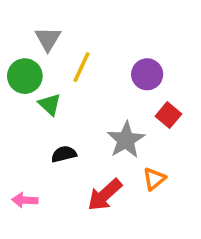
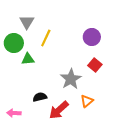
purple circle: (147, 74) -> (92, 37), moved
green triangle: (50, 104) -> (28, 59), turned -48
black semicircle: (64, 154) -> (40, 97), moved

